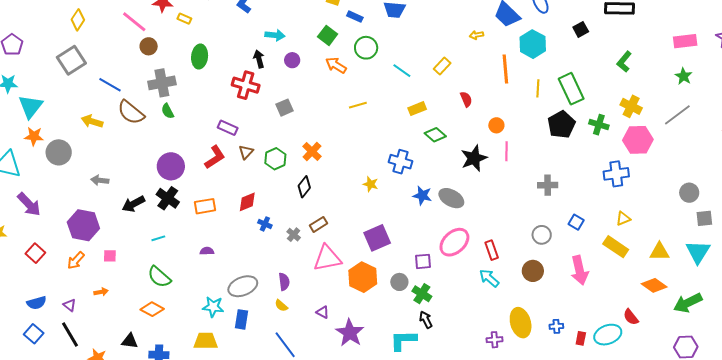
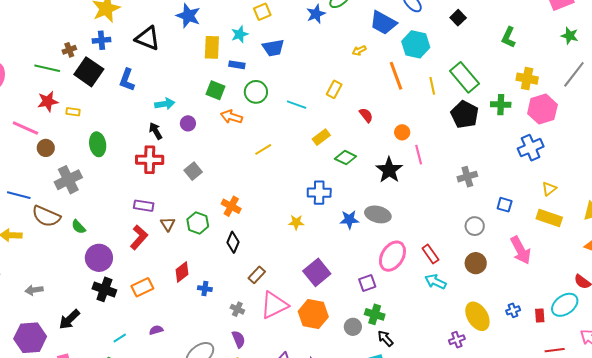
green semicircle: (168, 111) -> (78, 227), moved
black arrow: (133, 204) -> (69, 319), moved
gray cross: (294, 235) -> (237, 309), moved
cyan line: (158, 238) -> (120, 338), moved
gray circle: (399, 282) -> (353, 327), moved

